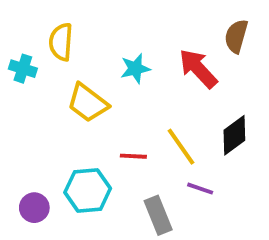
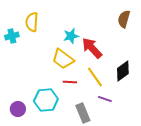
cyan cross: (23, 69) -> (12, 36), turned -32
red arrow: (198, 69) -> (92, 48), moved
yellow trapezoid: (88, 103) -> (63, 59), moved

